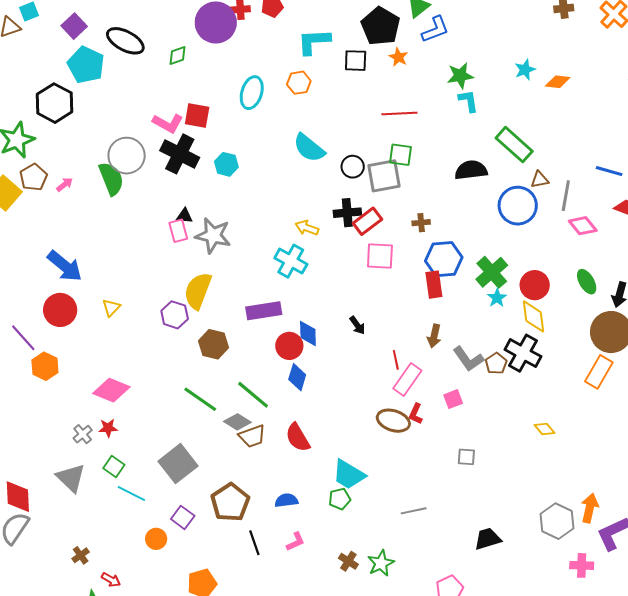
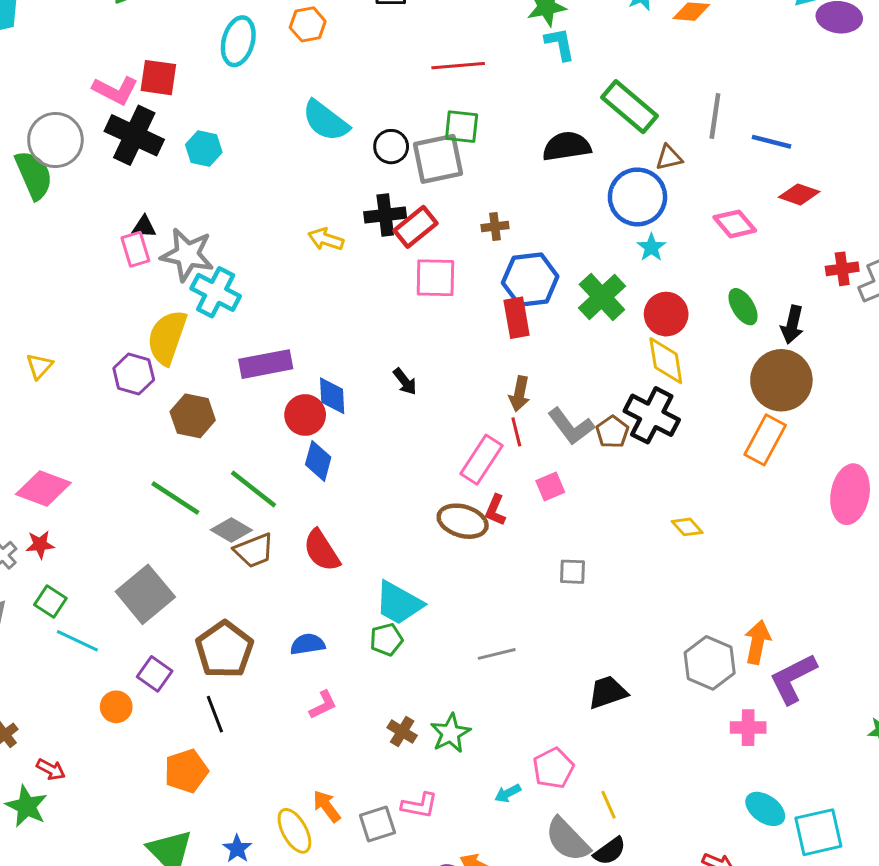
gray line: (566, 196) -> (715, 116), moved
cyan cross: (291, 261) -> (216, 292), moved
cyan star: (497, 298) -> (651, 247), moved
red line: (396, 360) -> (516, 432), moved
black line: (254, 543) -> (215, 714), moved

